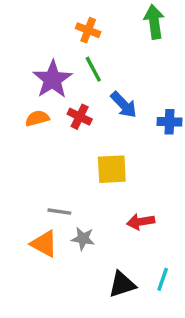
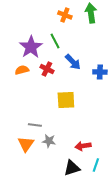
orange cross: (88, 30) -> (65, 15), moved
red arrow: (141, 222) -> (83, 146), moved
orange triangle: (44, 244) -> (26, 144), turned 36

